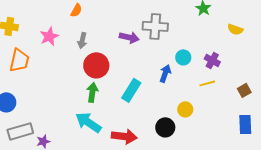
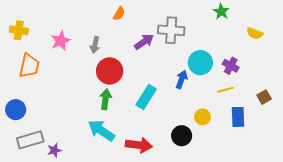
orange semicircle: (76, 10) -> (119, 14), moved
purple arrow: (129, 37) -> (144, 42), turned -48
cyan circle: (183, 57) -> (200, 63), size x1.5
blue rectangle: (245, 124) -> (238, 117), moved

